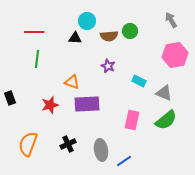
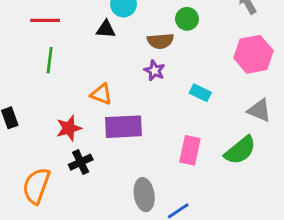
brown semicircle: (109, 36) -> (160, 41), moved
gray triangle: (164, 93) -> (259, 110), moved
black cross: (68, 144) -> (81, 162), moved

